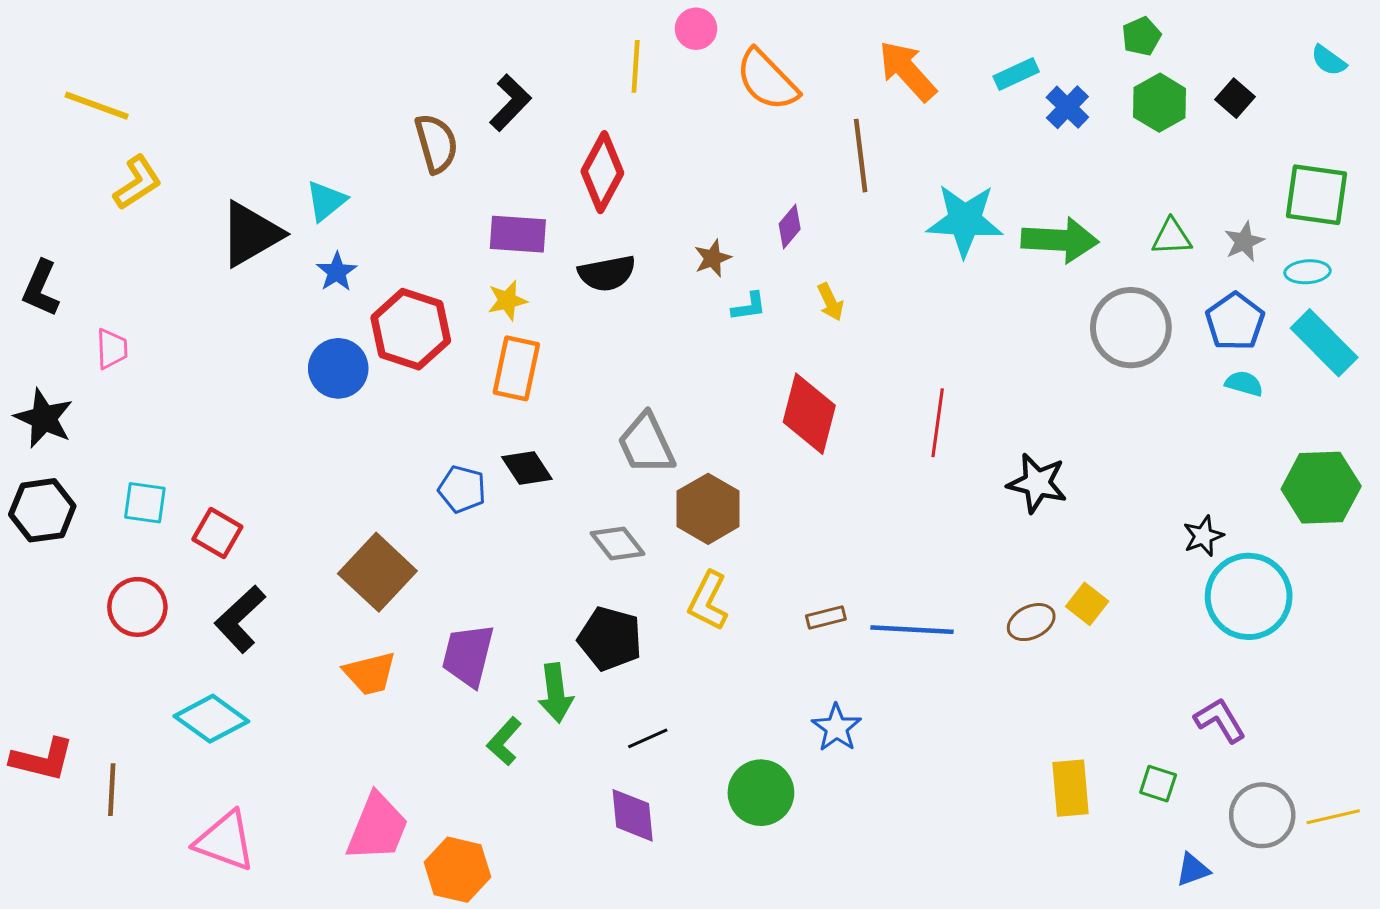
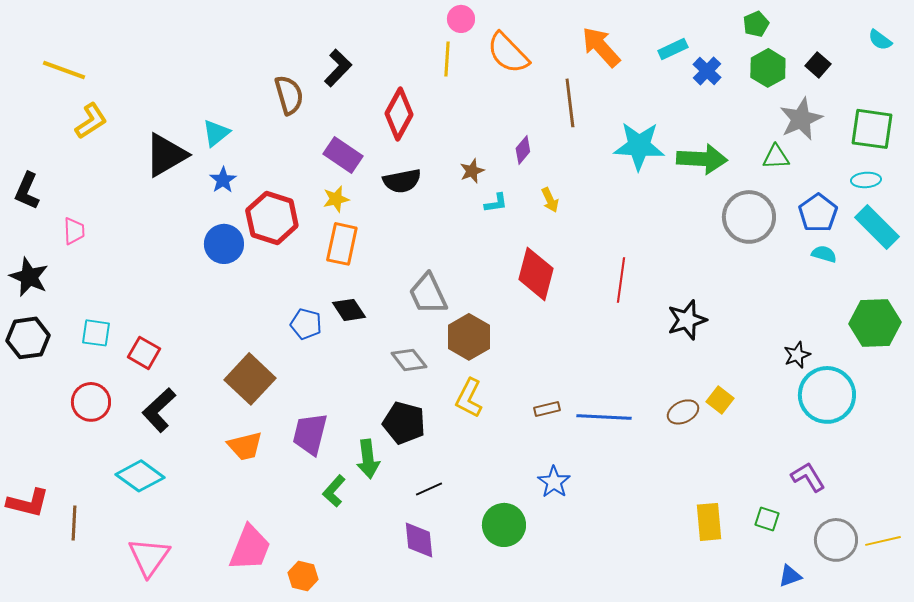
yellow line: (636, 66) -> (447, 59), moved
purple rectangle: (518, 234) -> (343, 155), turned 30
gray star: (1244, 242) -> (801, 119), moved, size x1.6
black star: (1037, 483) -> (687, 320), turned -30
pink triangle: (225, 841) -> (149, 557), turned 45
orange hexagon: (457, 870) -> (303, 576), size x0.7

